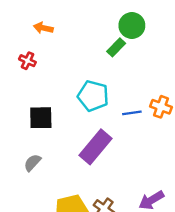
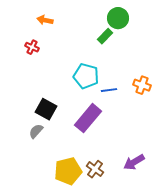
blue line: (132, 113) -> (109, 90), moved
black square: (41, 118) -> (46, 109), moved, turned 30

